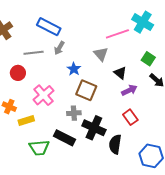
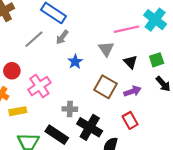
gray line: (34, 53) -> (34, 39), turned -42
green square: (148, 59) -> (157, 60), turned 32
red circle: (18, 73) -> (12, 71), moved
black triangle: (120, 73) -> (130, 62), moved
brown square: (86, 90) -> (106, 87), moved

